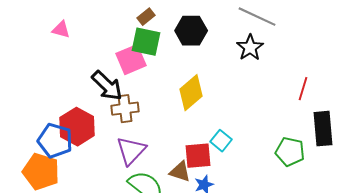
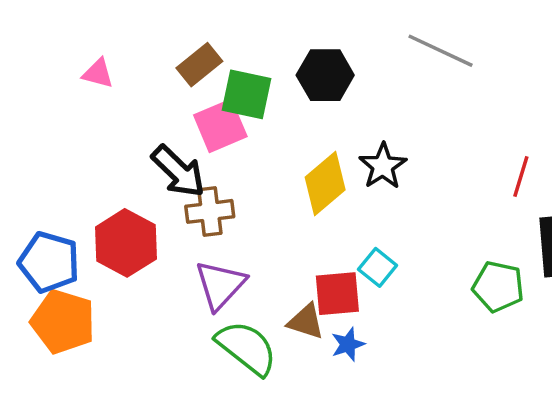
brown rectangle: (146, 17) -> (199, 65), moved, size x1.4
black star: (250, 48) -> (383, 166), moved
blue pentagon: (55, 141) -> (49, 262), moved

